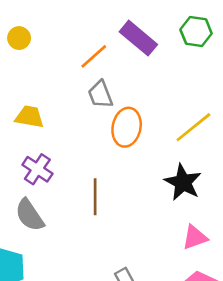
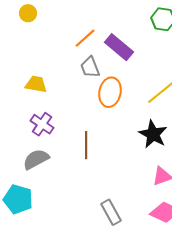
yellow circle: (19, 38) -> (28, 13), moved
purple rectangle: (138, 38) -> (119, 47), moved
gray semicircle: (30, 215) -> (36, 159), turned 96

